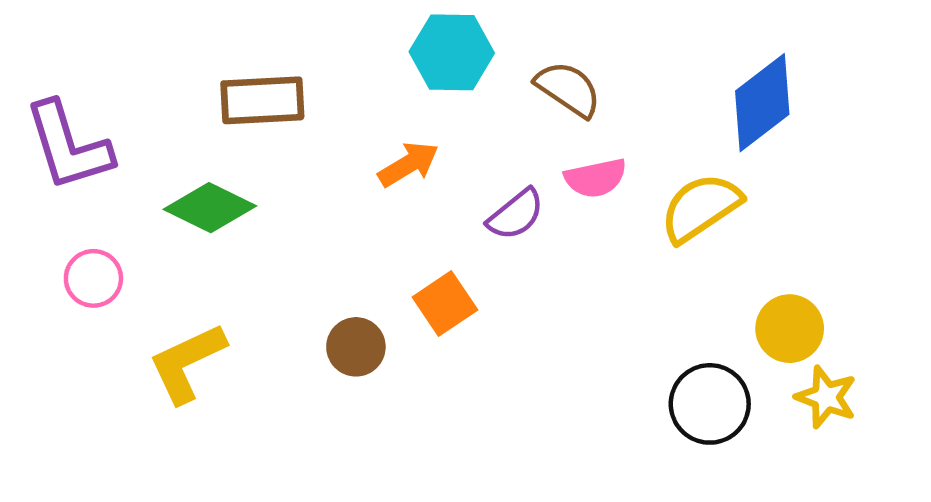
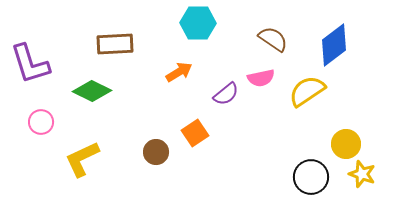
brown semicircle: (568, 89) -> (273, 39), moved

